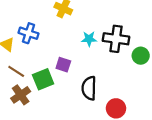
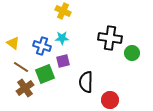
blue cross: (29, 33) -> (42, 46), moved
cyan star: (89, 39) -> (62, 38), moved
purple square: (63, 65) -> (63, 61), turned -32

